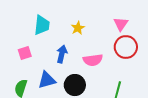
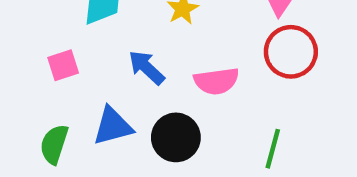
blue arrow: (62, 54) -> (147, 68), turned -60

